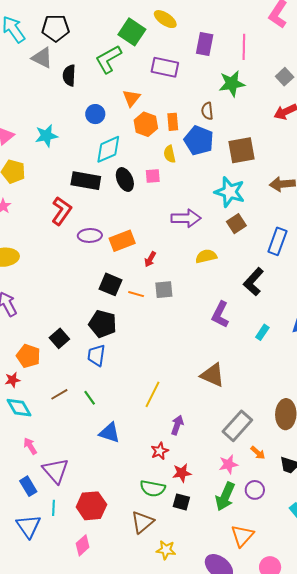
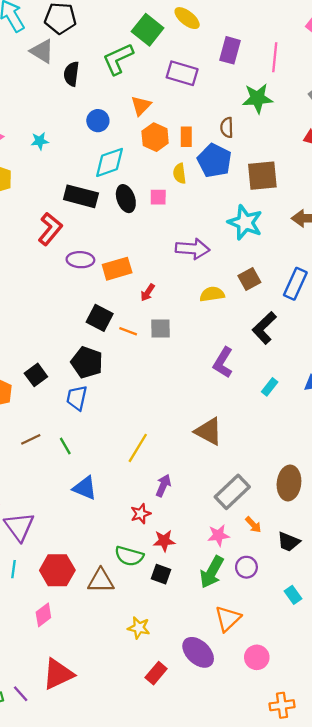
cyan star: (46, 136) -> (40, 141), size x0.7
brown square: (236, 224) -> (249, 279), moved
brown triangle: (142, 522) -> (101, 581), moved, turned 35

